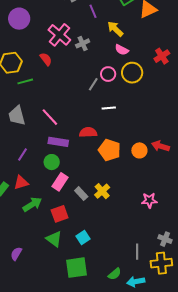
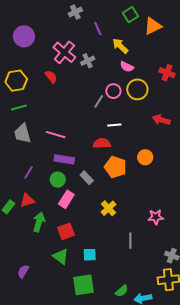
red cross: (162, 56) -> (167, 73), turned -35
green line: (25, 81) -> (19, 108), moved
pink line: (50, 117) -> (56, 135), turned -30
red semicircle: (88, 132) -> (102, 143), moved
red arrow: (160, 146) -> (161, 120), moved
orange circle: (139, 150) -> (145, 157), moved
gray rectangle: (81, 194) -> (87, 178), moved
green arrow: (32, 204) -> (39, 222), turned -42
cyan square: (83, 237) -> (90, 255), turned 32
gray line: (137, 252) -> (130, 241), moved

